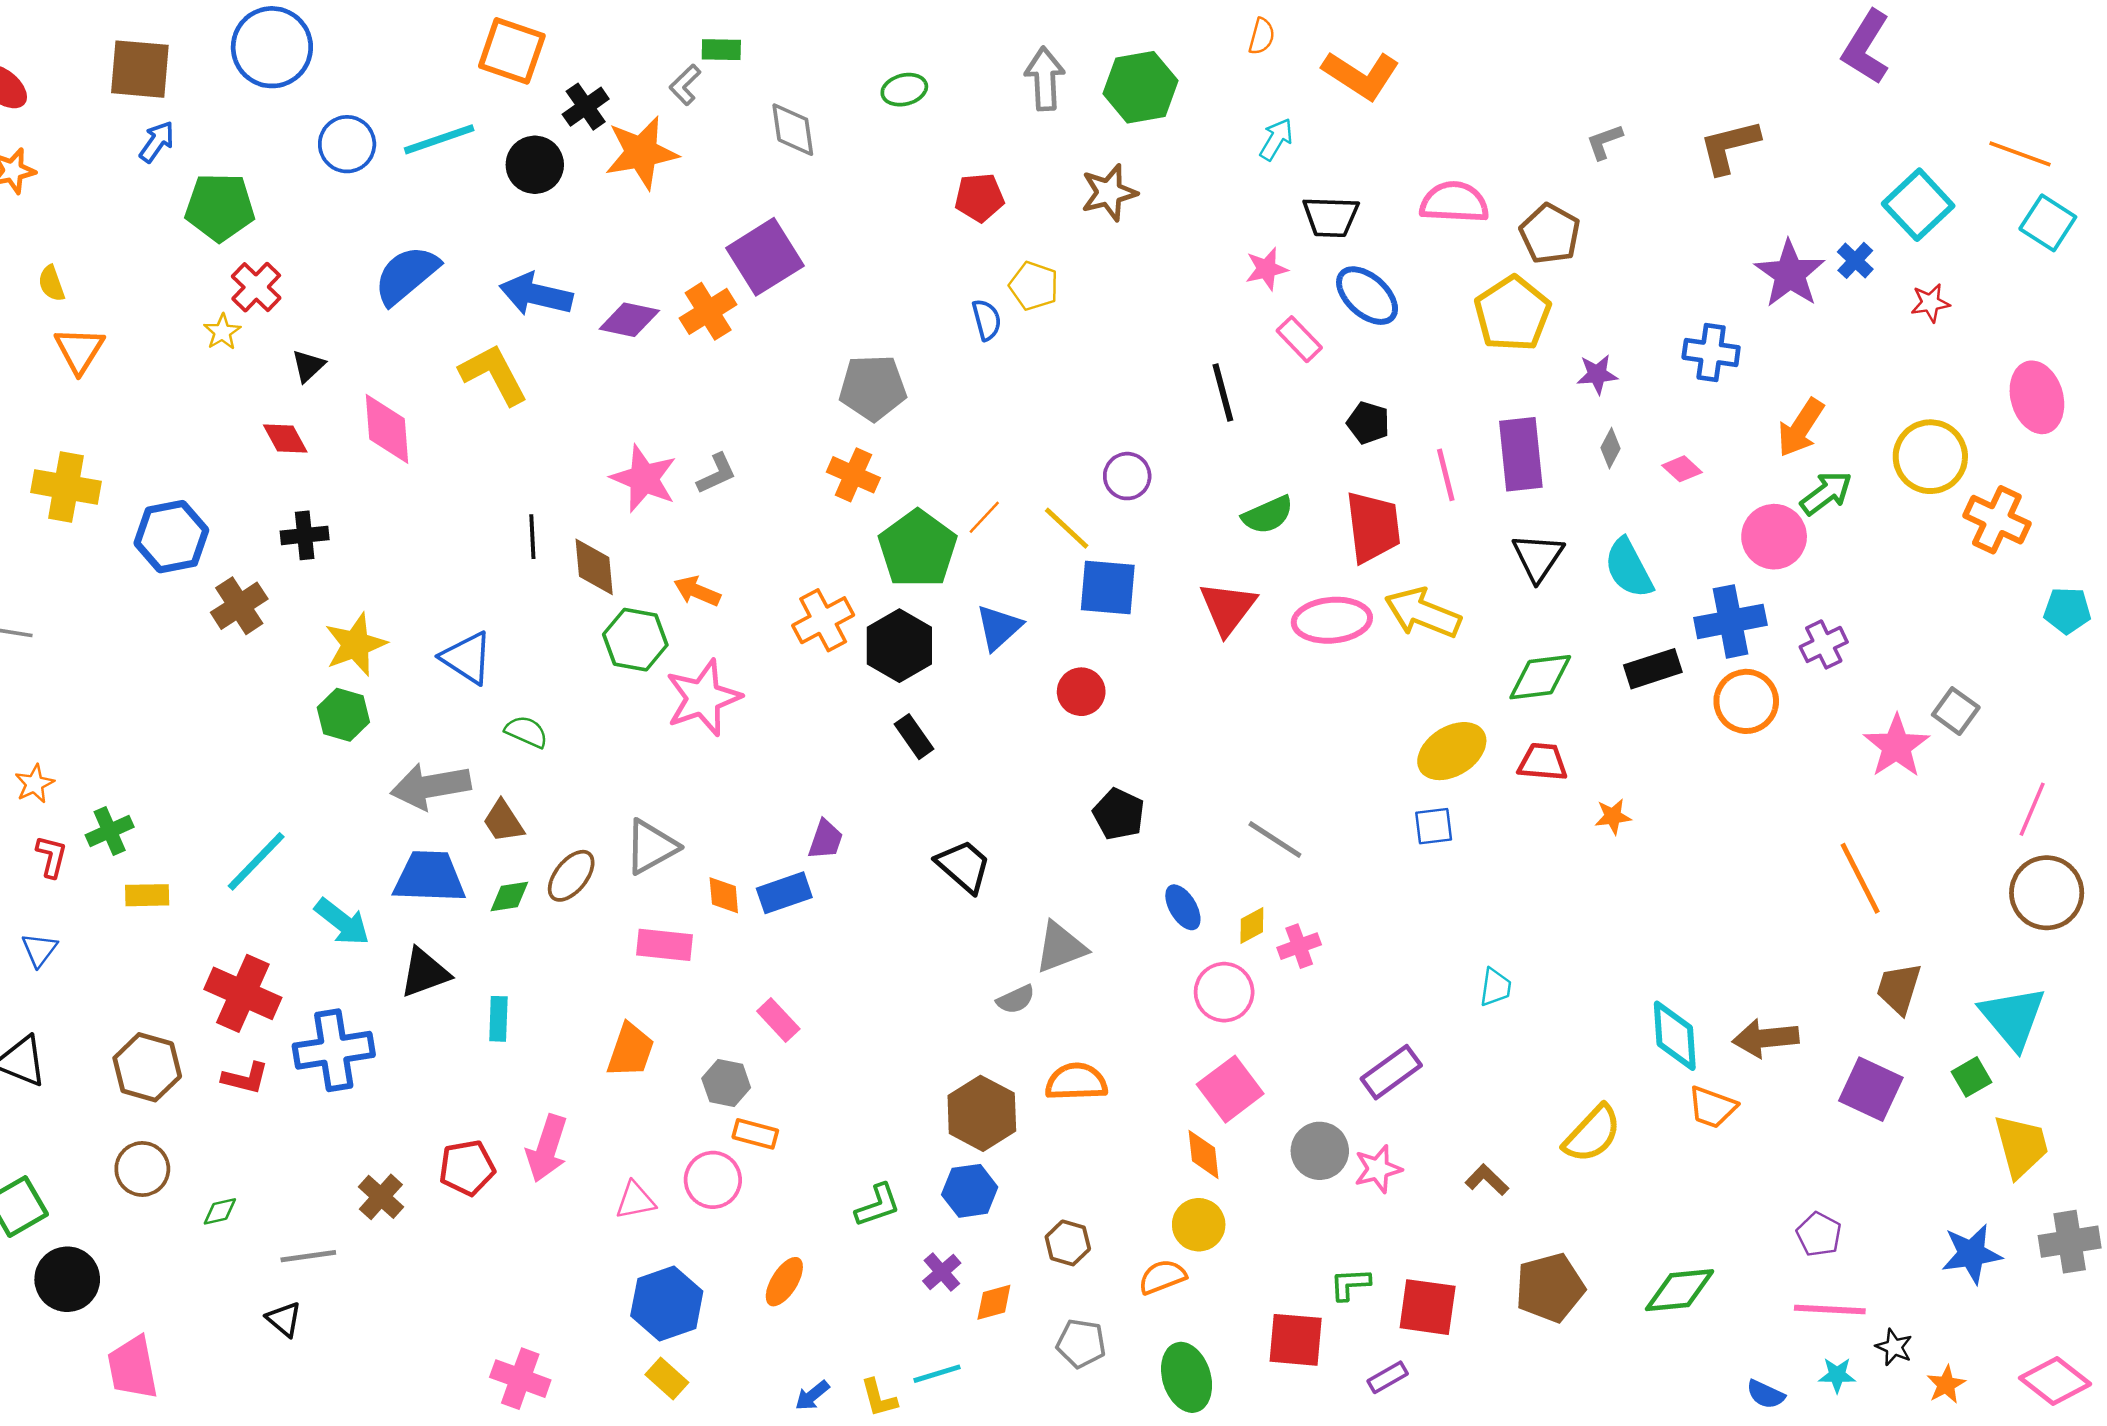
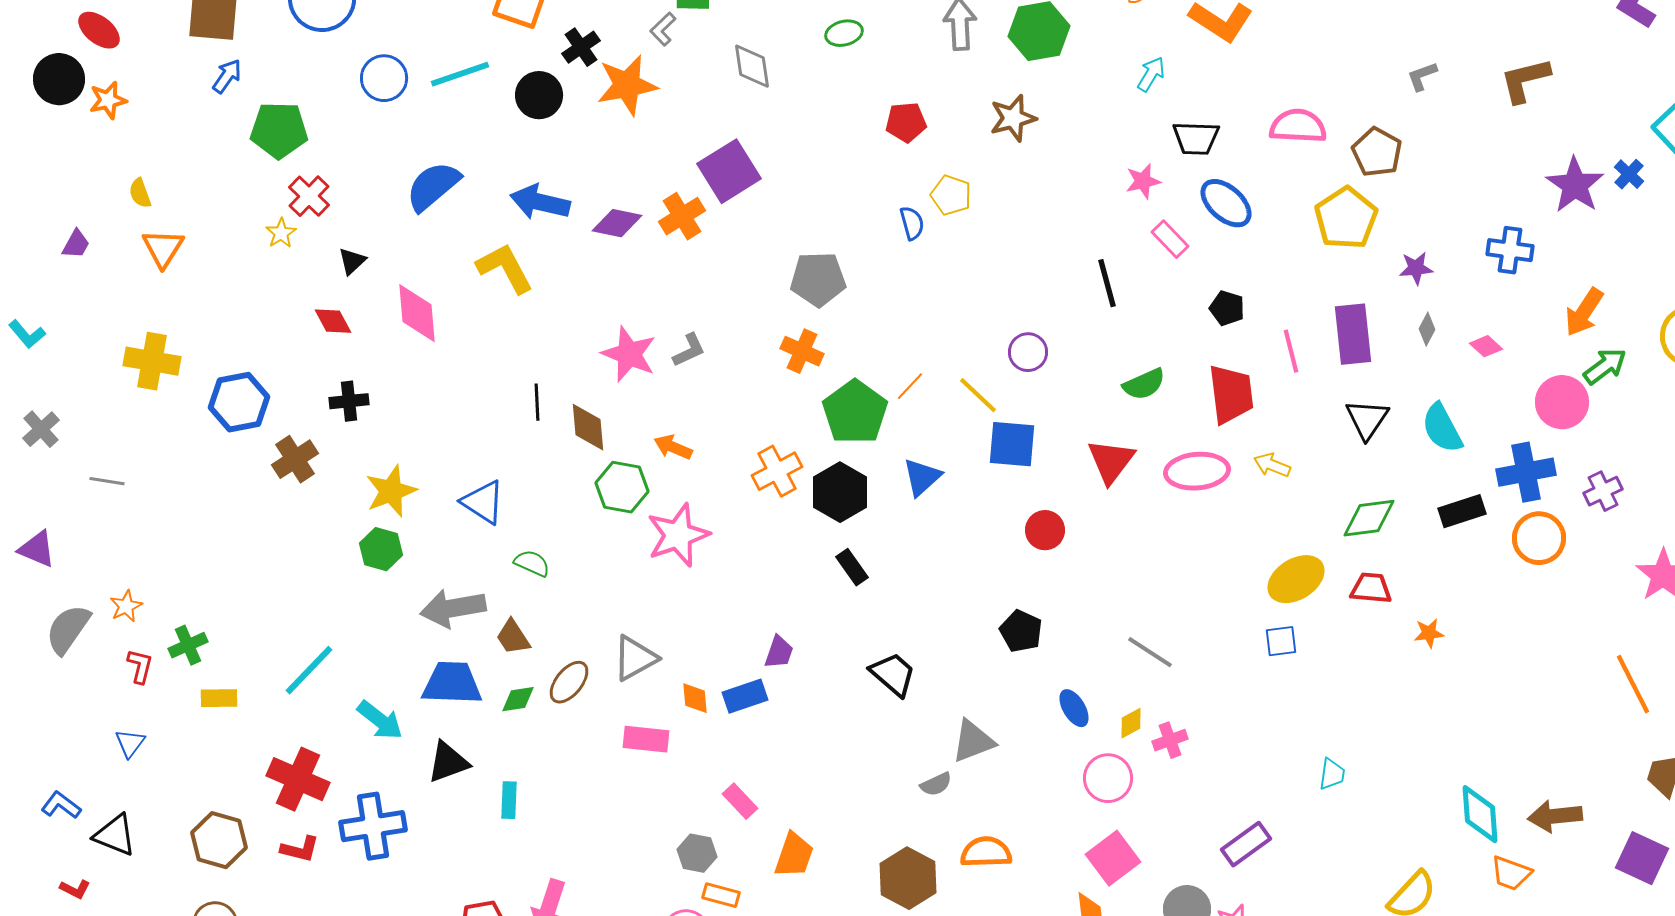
yellow arrow: (1423, 613) -> (1272, 465), size x0.6
red circle: (1081, 692) -> (1045, 530), moved
orange trapezoid: (631, 1050) -> (794, 855), moved

